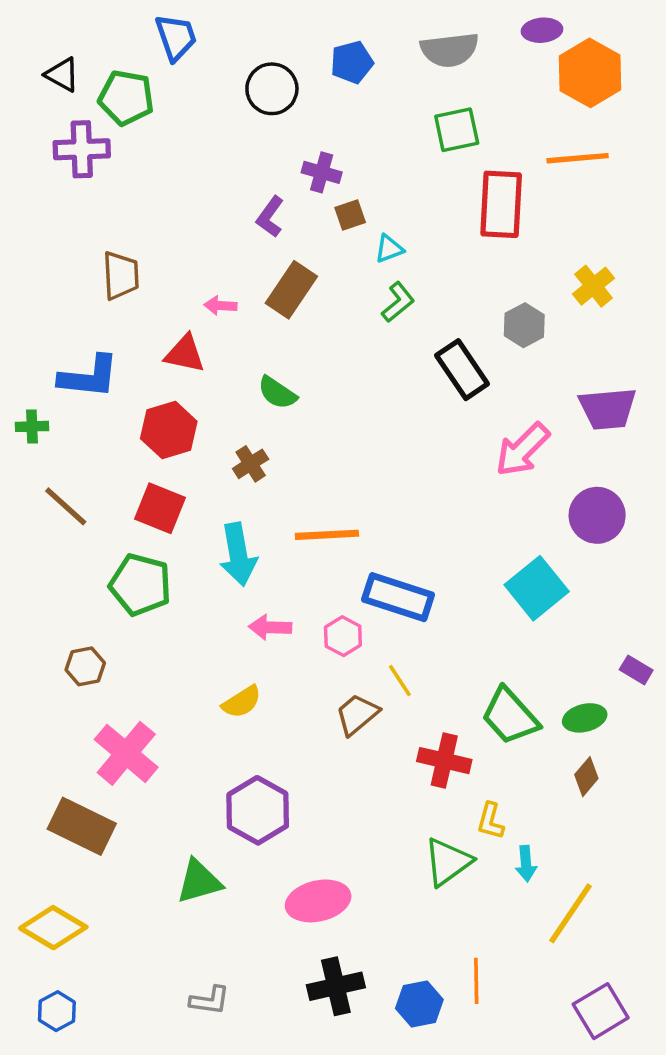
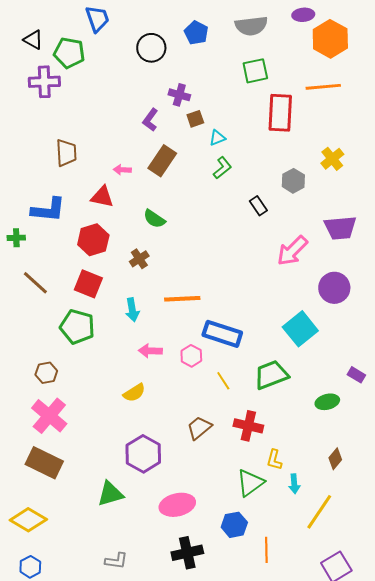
blue pentagon: (352, 62) -> (196, 33), turned -30
black rectangle: (462, 370) -> (258, 206), size x0.6
cyan arrow: (238, 554) -> (132, 310), size x0.7
brown trapezoid: (357, 714) -> (199, 428), moved
green trapezoid: (510, 716) -> (271, 375), moved, turned 111
pink cross: (126, 753) -> (49, 416), moved
brown diamond: (586, 777) -> (335, 459), moved
blue hexagon: (419, 1004) -> (234, 525), moved

